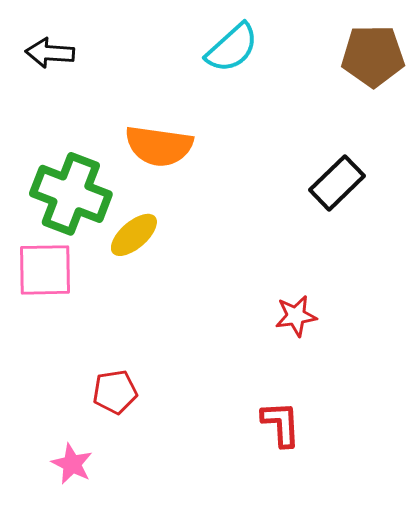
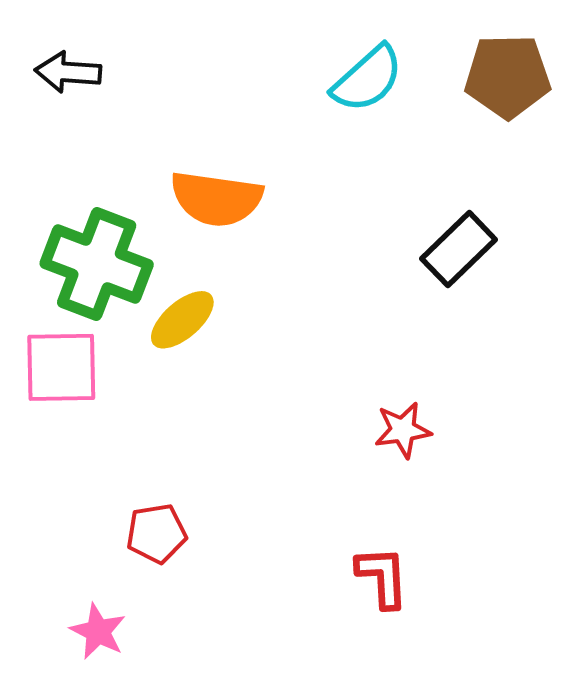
cyan semicircle: (232, 48) -> (367, 79), moved

